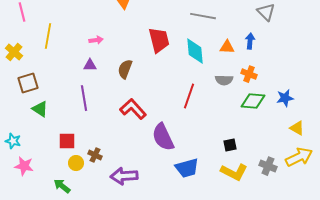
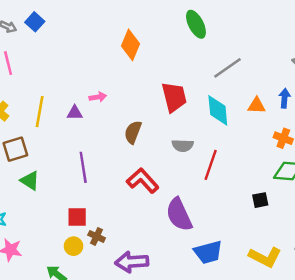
gray line: (203, 16) -> (228, 68), turned -45
yellow line: (48, 36) -> (40, 112), moved
purple triangle: (90, 65) -> (75, 113), moved
gray semicircle: (224, 80) -> (183, 146), moved
red square: (67, 141) -> (77, 217), moved
black square: (230, 145) -> (260, 200), moved

